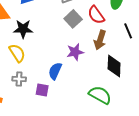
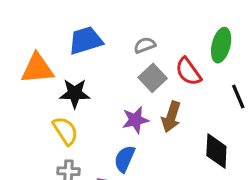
brown arrow: (100, 40) -> (171, 117), moved
purple star: (75, 52) -> (135, 120), moved

